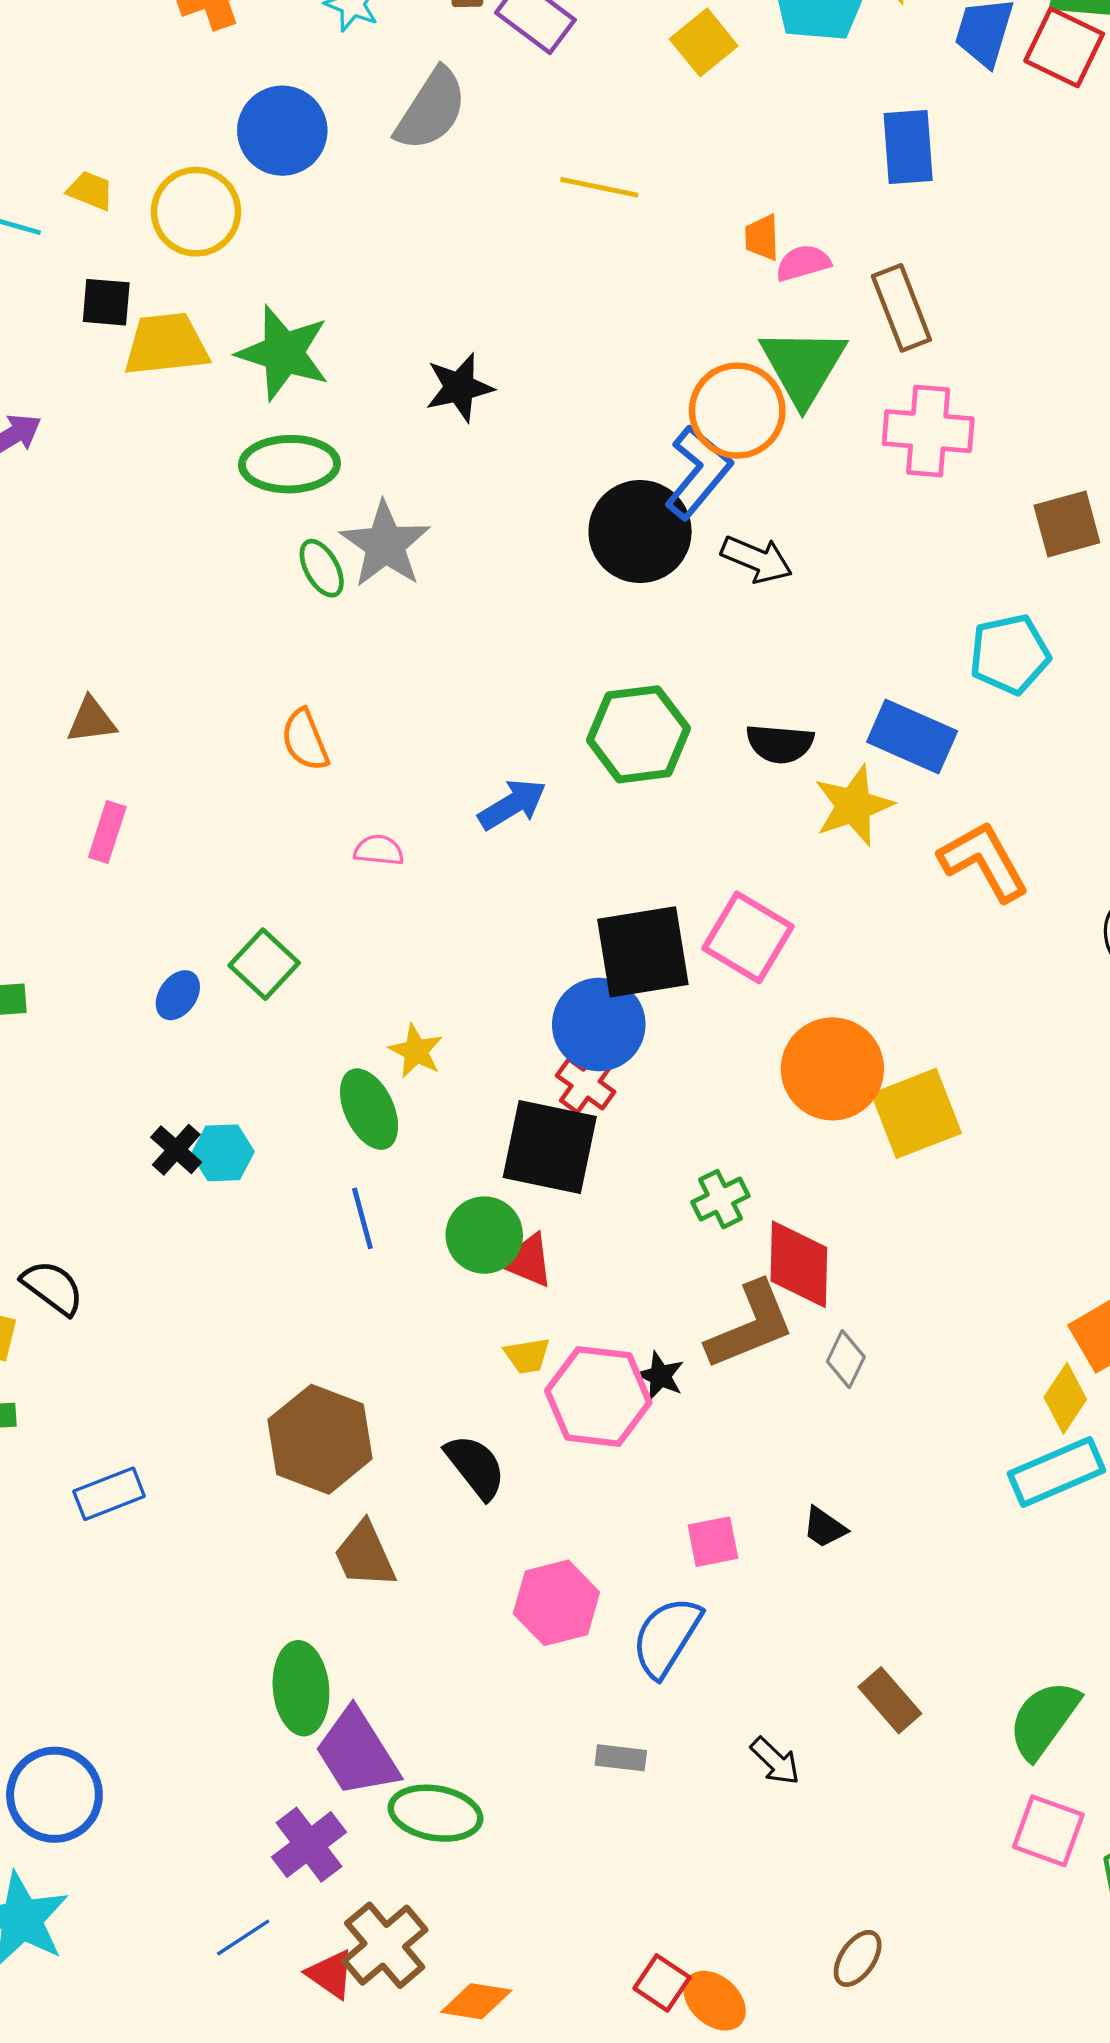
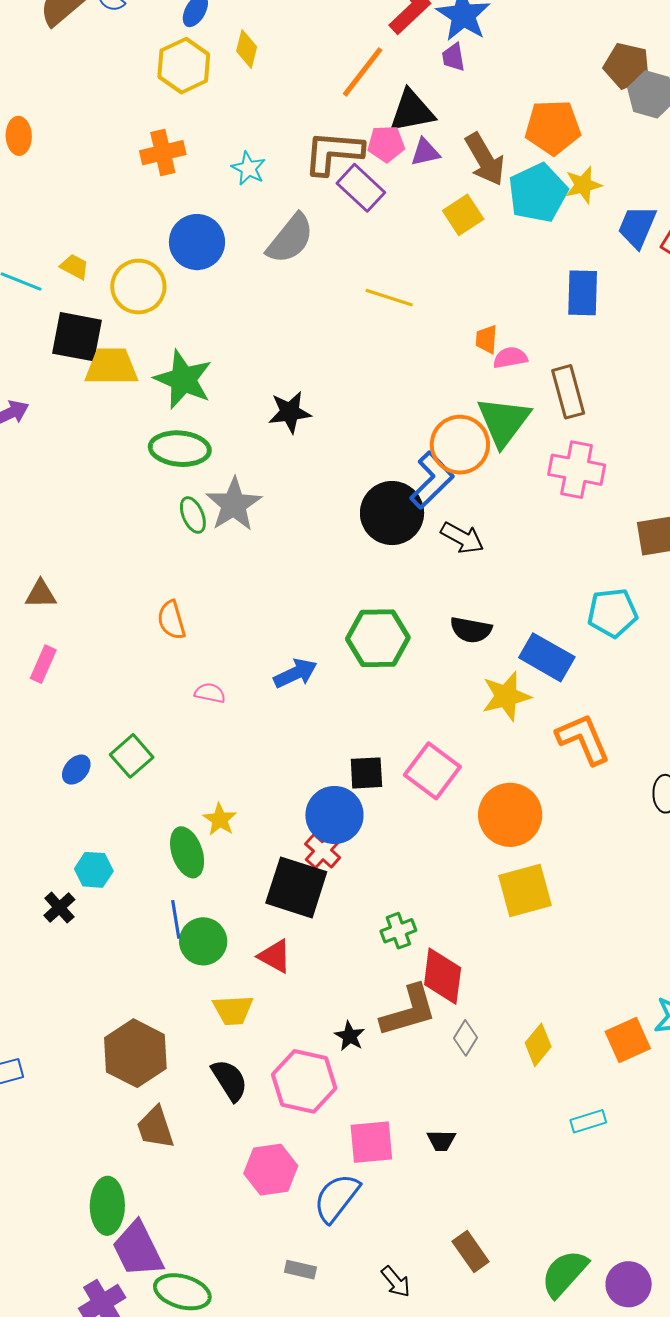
black square: (106, 302) -> (77, 337), size x1.6
black semicircle: (780, 744) -> (471, 630), moved
black square: (643, 952) -> (366, 773), size x0.6
orange circle: (832, 1069) -> (510, 815), moved
black cross: (176, 1150) -> (59, 908), moved
green circle: (484, 1235) -> (203, 941), moved
yellow trapezoid: (527, 1356) -> (233, 1010), moved, size x1.4
pink hexagon: (598, 1396) -> (304, 1081), moved
yellow diamond: (1065, 1398) -> (538, 1045), moved
cyan rectangle: (1056, 1472) -> (588, 1121), size x0.6
black trapezoid: (824, 1528) -> (441, 1141), turned -40
pink square: (713, 1542) -> (371, 1142), size x1.4

